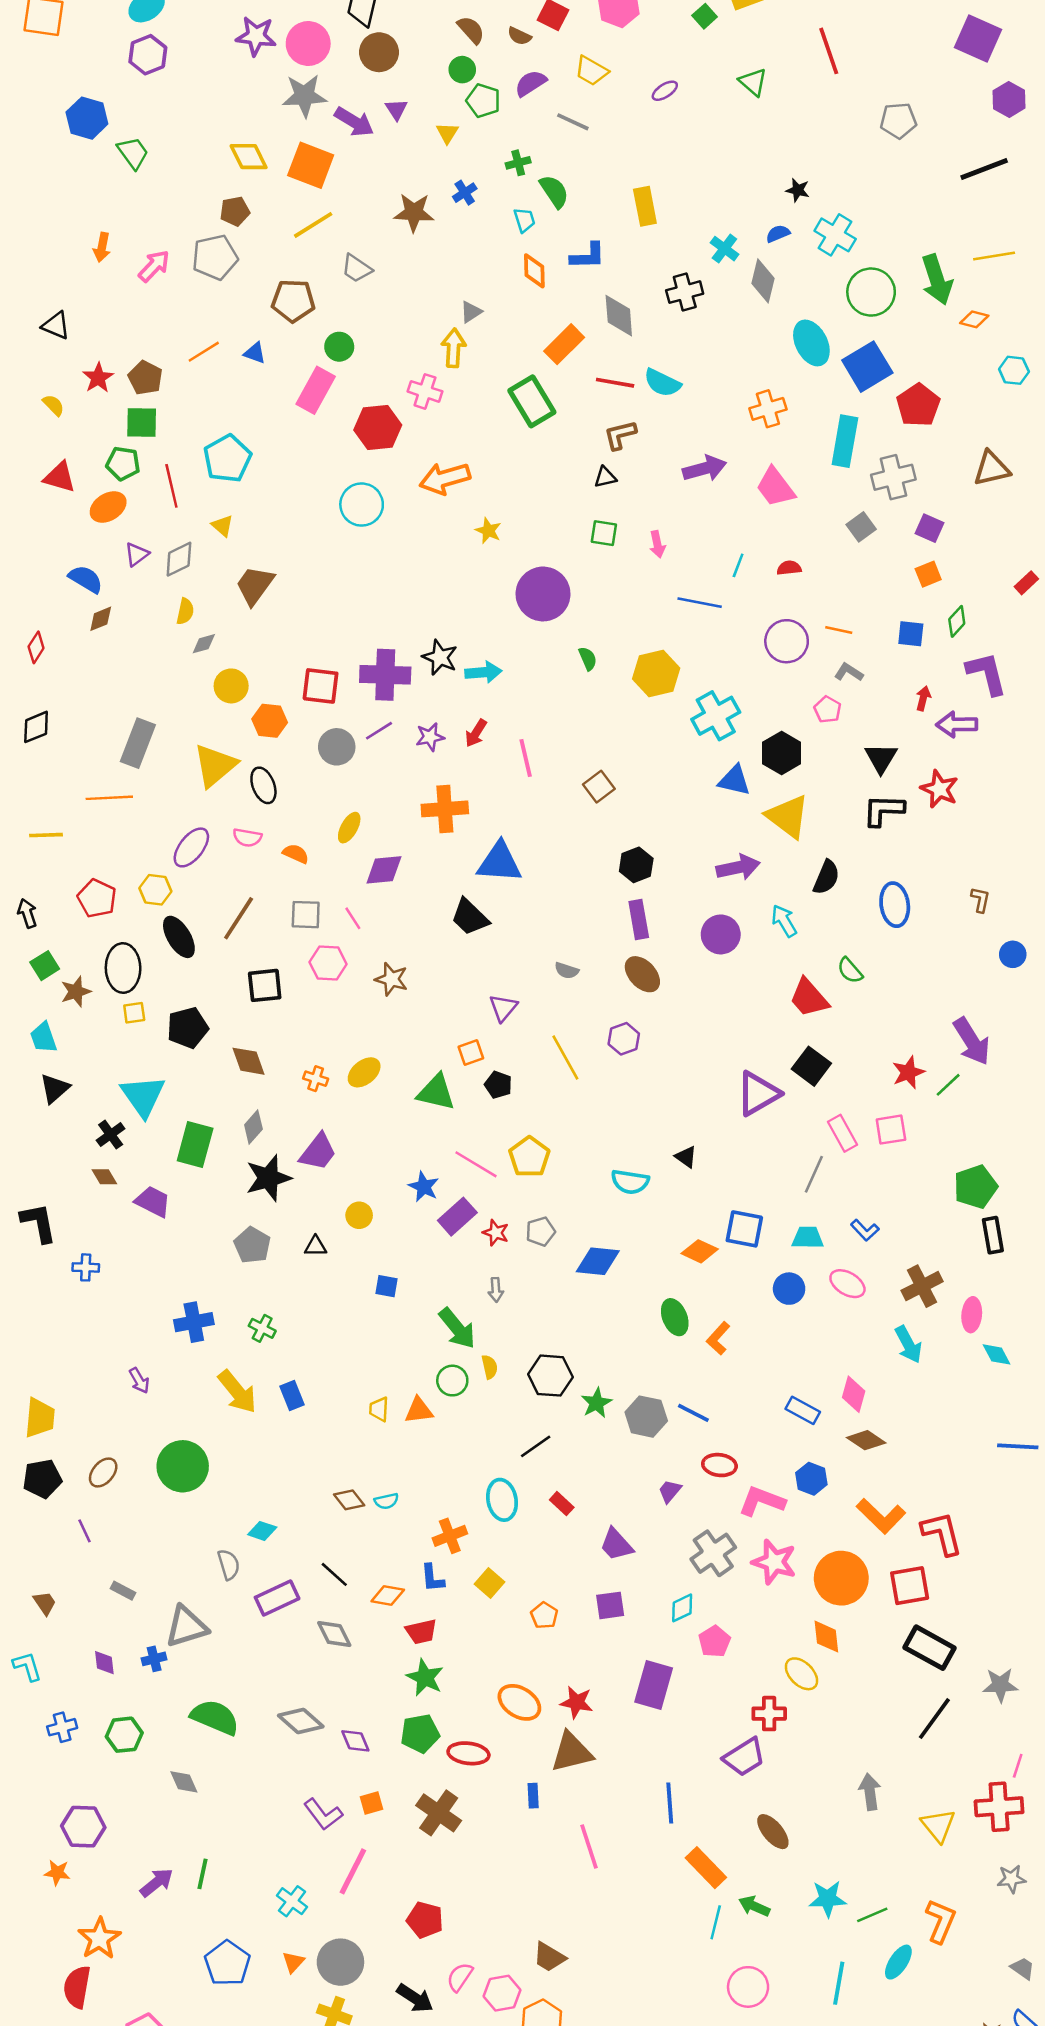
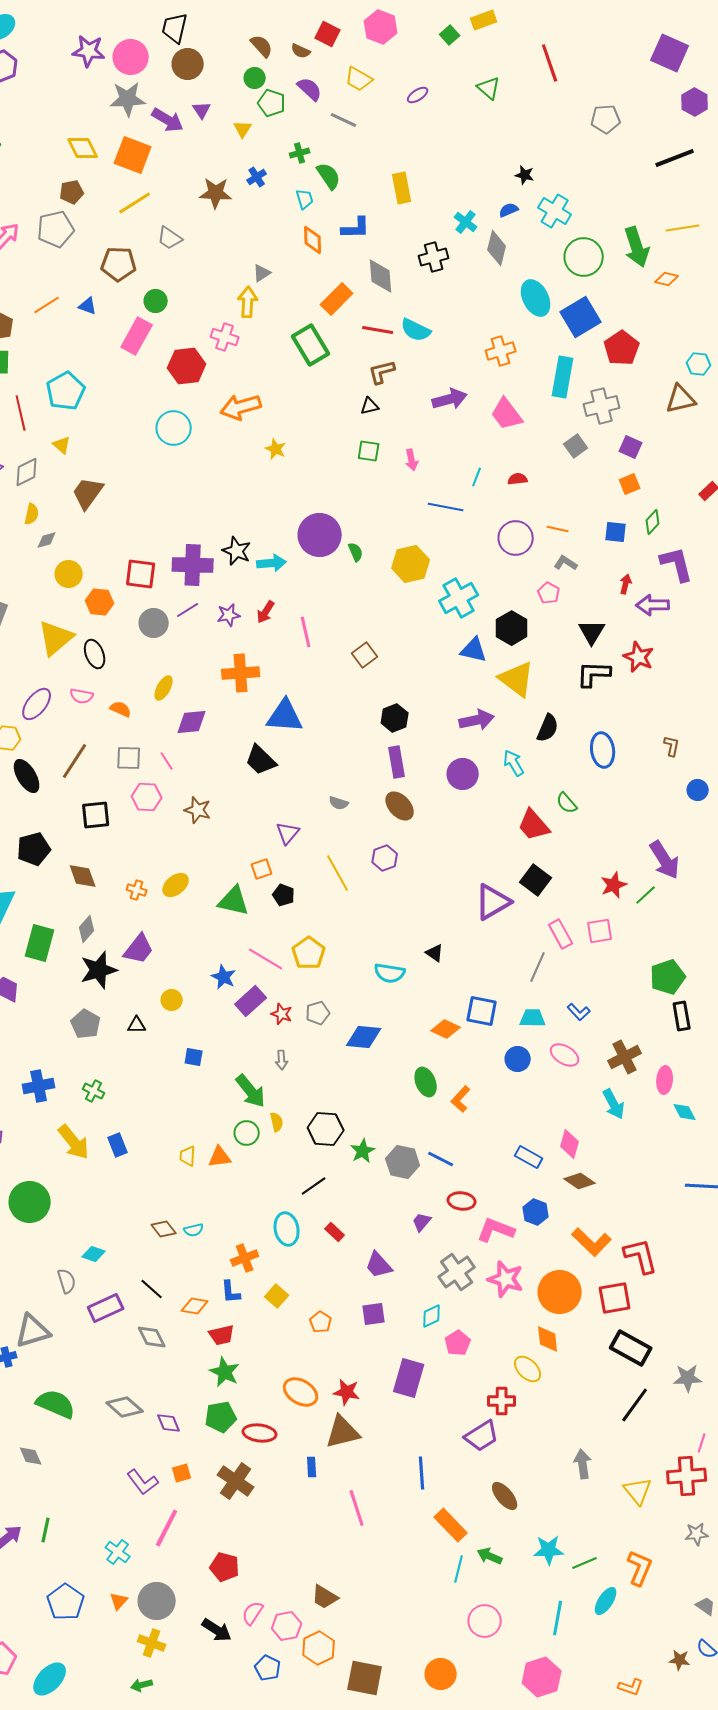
purple semicircle: (531, 83) -> (310, 89), turned 76
cyan hexagon: (1014, 370) -> (699, 364), moved
purple circle: (543, 594) -> (320, 535), moved

